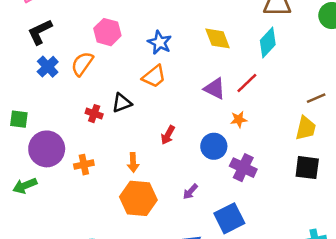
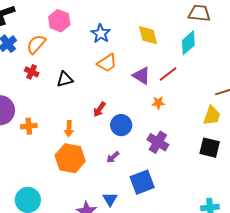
orange trapezoid: (154, 76) -> (107, 63), moved
red cross: (94, 114) -> (32, 72), moved
blue circle: (214, 146) -> (121, 125), moved

